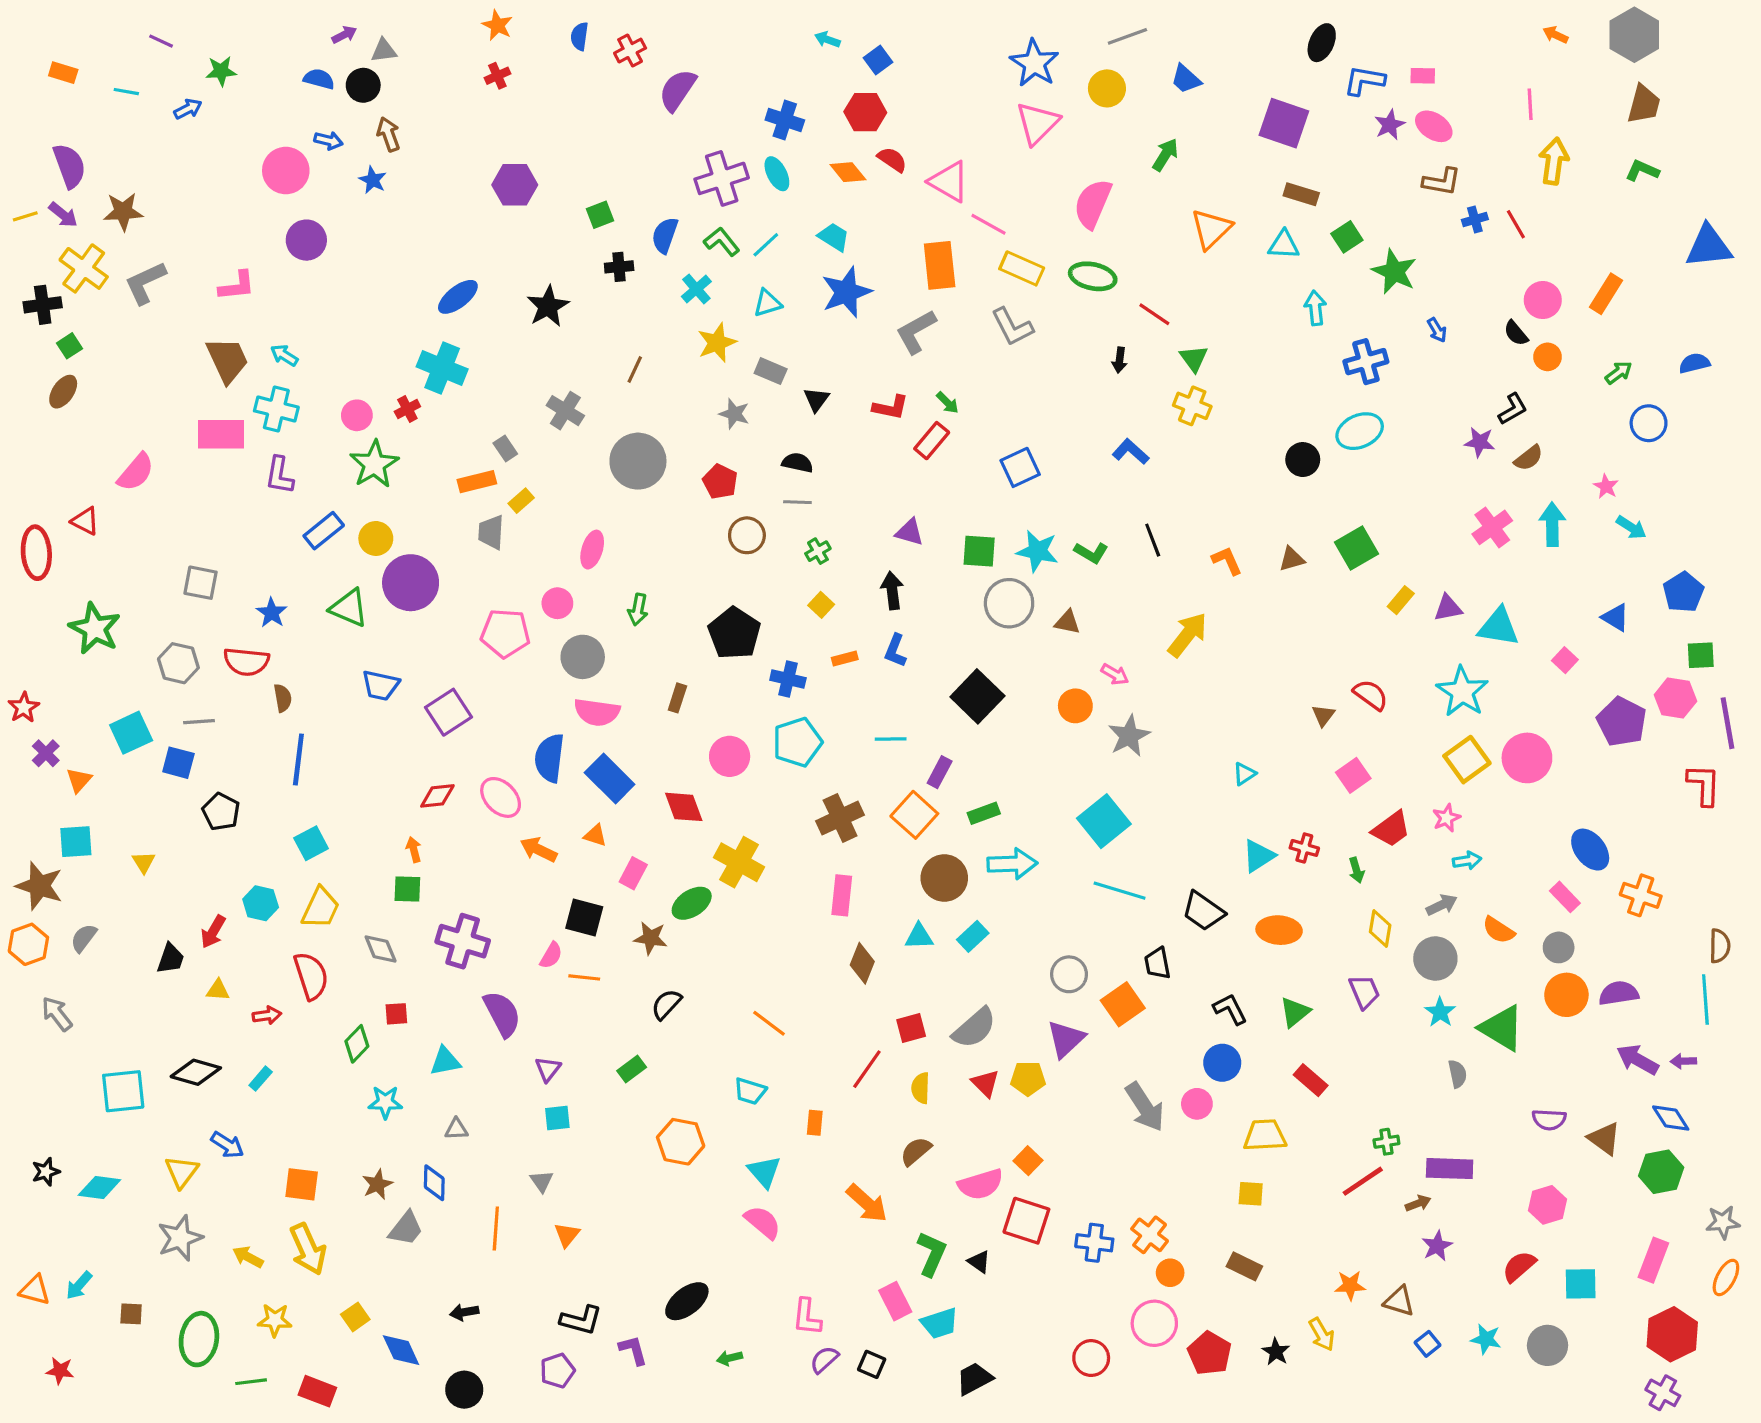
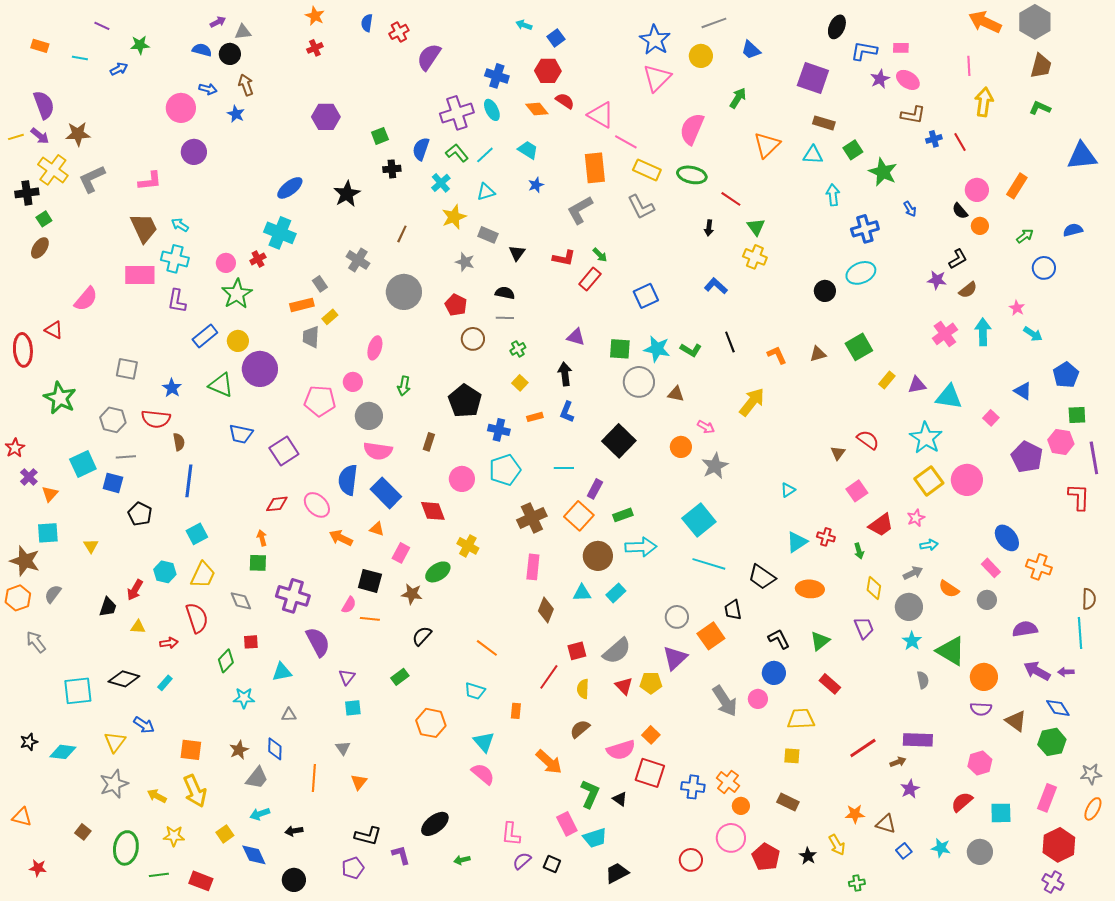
orange arrow: (1555, 35) -> (985, 22), size x2.0
blue star: (846, 292) -> (536, 185), size x0.5
yellow cross: (739, 862) -> (468, 546), size x0.7
orange circle: (1566, 995) -> (984, 677), moved
green cross: (1386, 1142) -> (857, 883), moved
cyan arrow: (79, 1285) -> (260, 814), moved, turned 30
brown square: (131, 1314) -> (83, 832), turned 35

